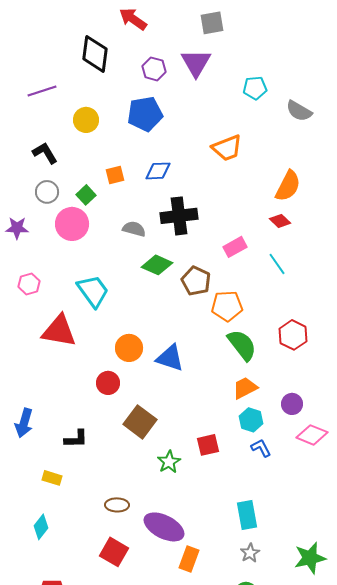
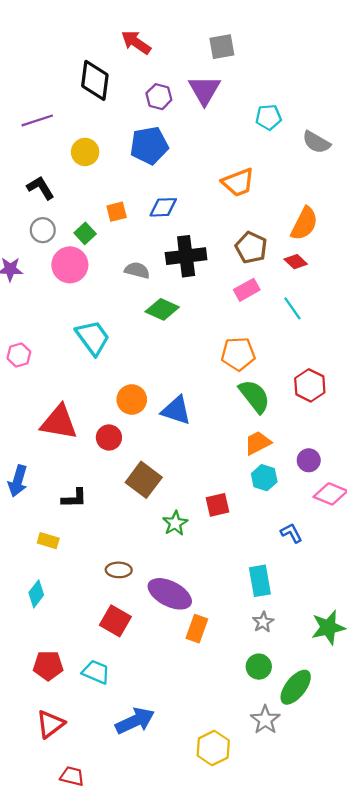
brown pentagon: (196, 281) -> (251, 248), moved
pink hexagon: (29, 284) -> (19, 355), moved
red triangle: (59, 331) -> (59, 422), moved
blue L-shape: (261, 448) -> (291, 533), moved

